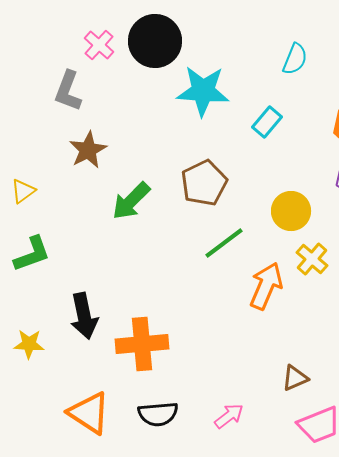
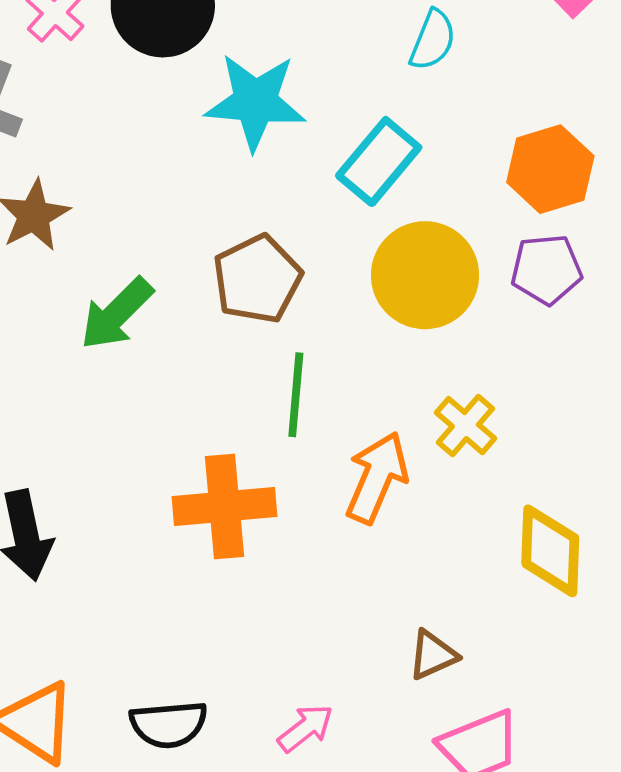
cyan rectangle: (267, 122) -> (379, 161), size x1.4
yellow circle: (291, 211) -> (425, 275), moved, size x1.4
green line: (224, 243) -> (296, 395), turned -48
orange cross: (142, 344) -> (225, 507), moved

